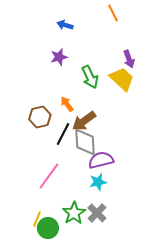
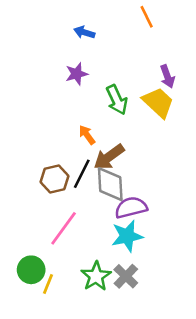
brown hexagon: (40, 117) -> (54, 179), moved
cyan star: (98, 182) -> (127, 236), size x1.4
green circle: (48, 228) -> (31, 270), moved

